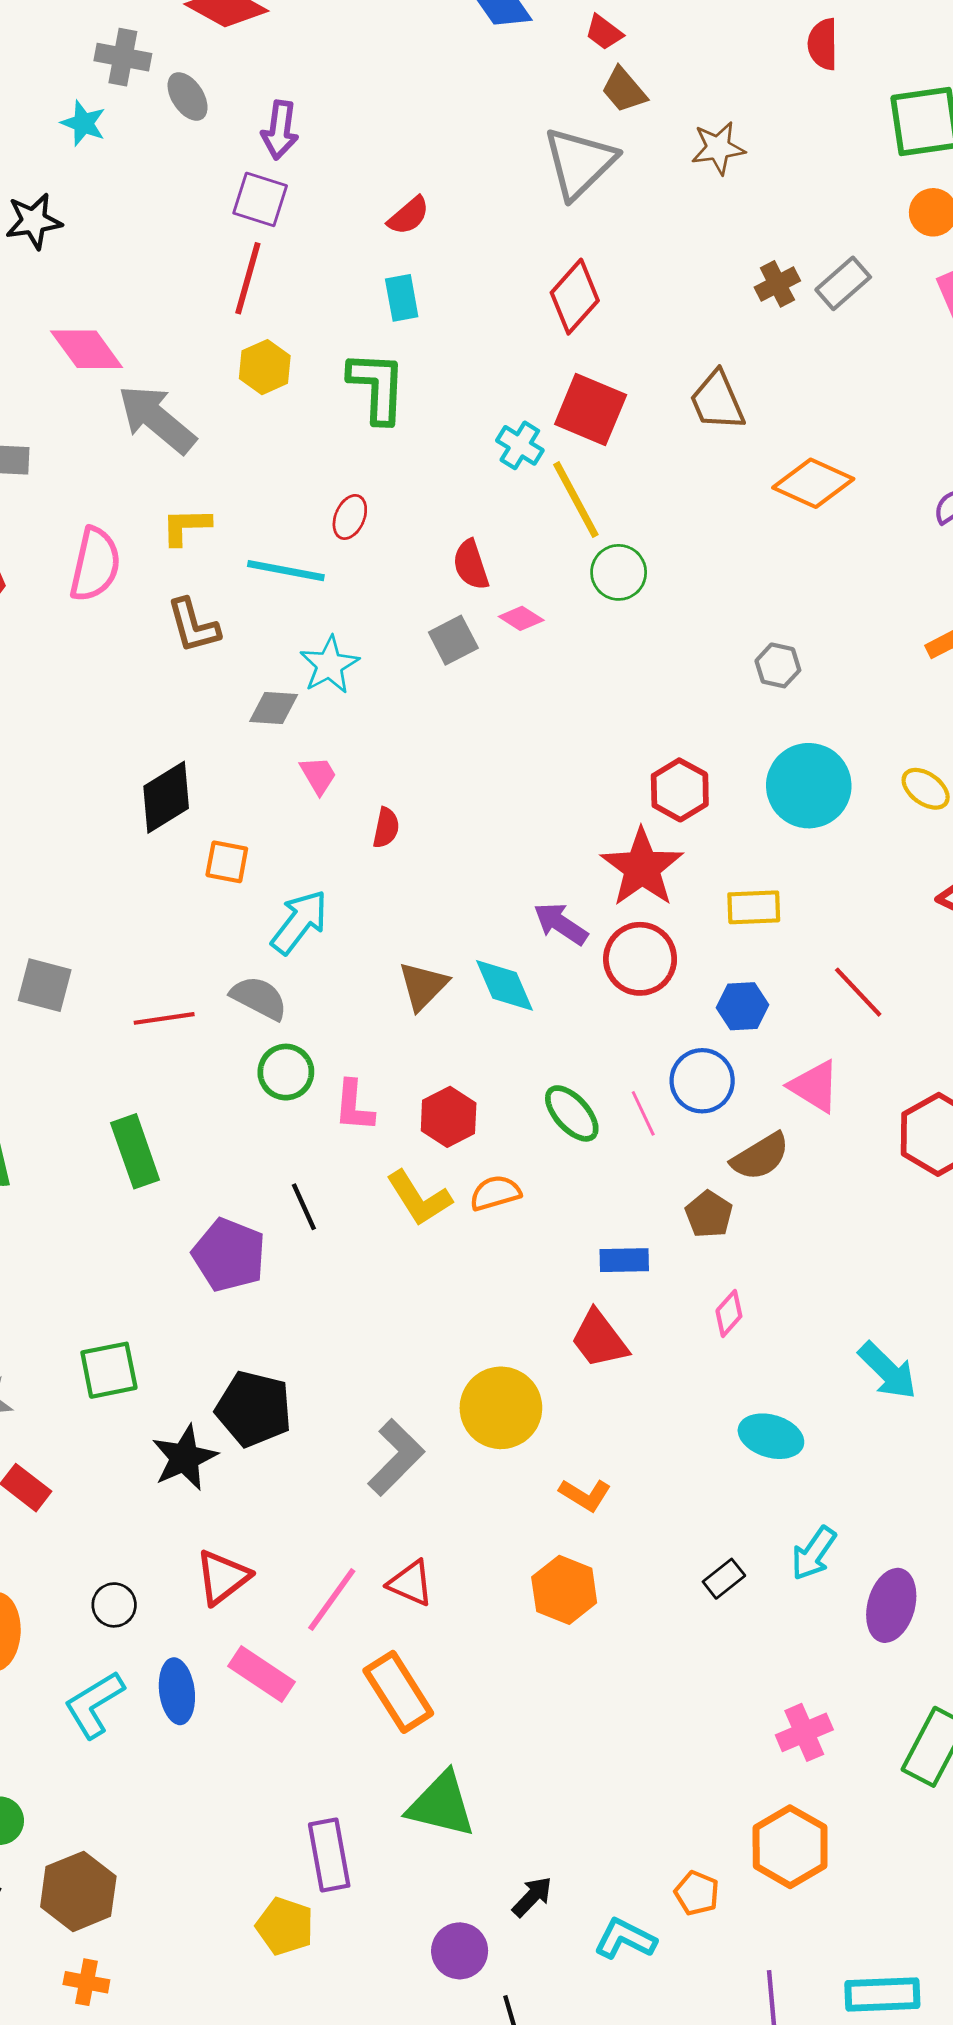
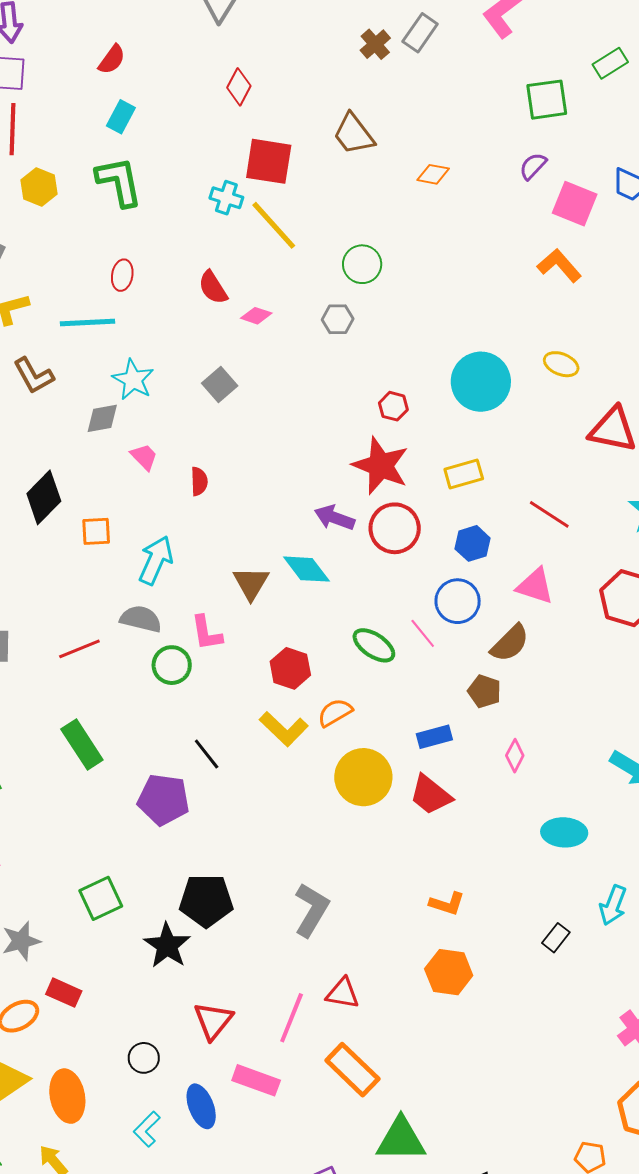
red diamond: (575, 297) -> (239, 87), size x0.7
cyan rectangle: (402, 298) -> (121, 117), turned 52
orange diamond: (813, 483) -> (433, 174), size x0.6
green circle: (619, 572) -> (362, 264), moved
gray square: (453, 640) -> (220, 385), moved
gray hexagon: (778, 665) -> (338, 319), moved
red hexagon: (680, 790) -> (393, 406), size x0.7
pink L-shape: (354, 1106) -> (206, 633), moved
yellow circle: (501, 1408) -> (363, 777), moved
cyan L-shape: (94, 1704) -> (147, 1129), size x0.7

